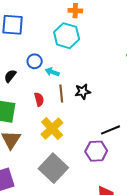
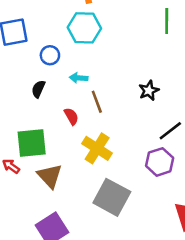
blue circle: (35, 61) -> (50, 55), moved
black semicircle: (10, 76) -> (38, 89), moved
black star: (83, 92) -> (149, 91), moved

